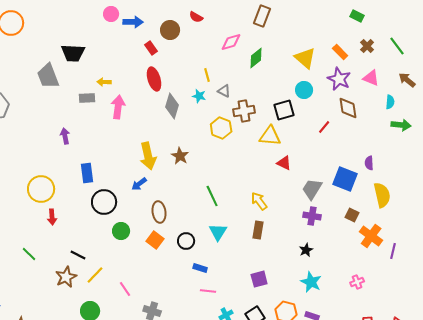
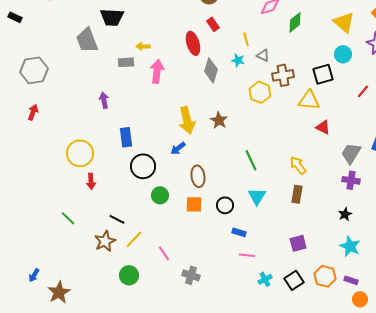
red rectangle: (151, 48) -> (213, 24), moved
orange square: (155, 240) -> (194, 204), turned -36

